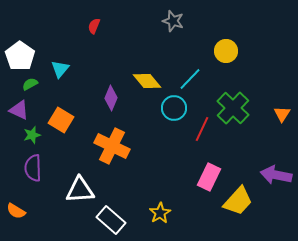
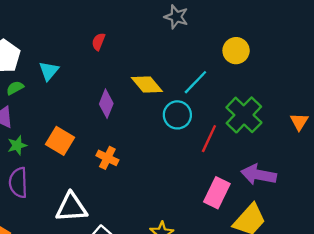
red semicircle: (94, 26) -> (98, 42), moved
orange square: (61, 120) -> (60, 141), moved
orange cross: (112, 146) -> (107, 158), size x0.6
purple arrow: (276, 175) -> (259, 175), moved

